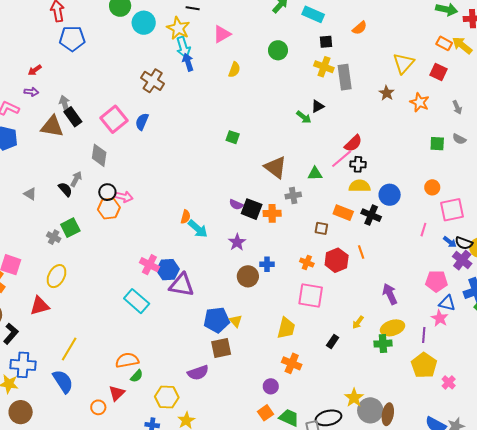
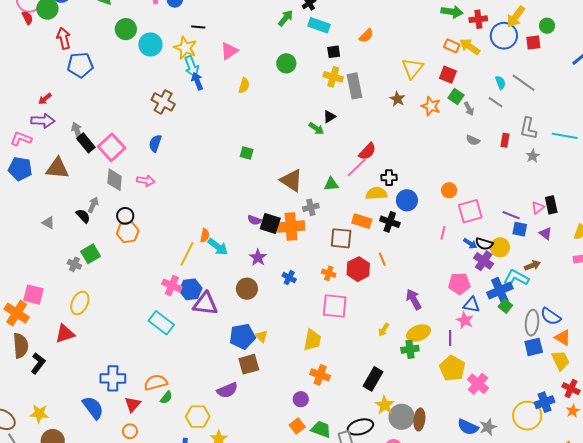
purple arrow: (31, 92) -> (43, 121), size x1.6
pink square: (114, 119) -> (112, 147), moved
brown triangle: (52, 127) -> (57, 168), moved
green square: (437, 144) -> (456, 96), moved, turned 35
black cross: (358, 164) -> (389, 178), moved
pink arrow: (124, 197) -> (146, 181), moved
orange cross: (272, 213) -> (291, 227), size x1.5
brown square: (321, 228) -> (341, 238), size x1.6
blue cross: (267, 264) -> (289, 278), turned 32
brown circle: (248, 276) -> (247, 289), moved
black rectangle: (333, 342) -> (373, 379), moved, size x1.6
yellow line: (69, 349) -> (187, 254), moved
blue cross: (23, 365) -> (113, 378), moved
pink cross: (449, 382) -> (478, 384), size x1.5
red triangle: (117, 393) -> (133, 404), moved

